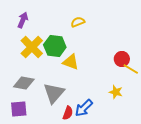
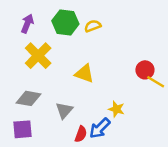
green hexagon: (55, 46) -> (65, 22), moved
yellow star: (116, 92) -> (116, 109), moved
gray triangle: (54, 93) -> (64, 110), size x0.7

